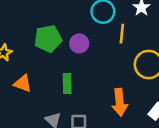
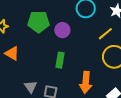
yellow line: (122, 34) -> (105, 34), moved, turned 35
green rectangle: (67, 83) -> (60, 60), moved

